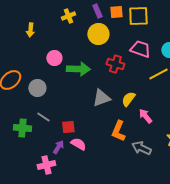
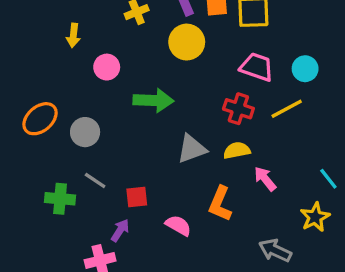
pink circle: (54, 58) -> (107, 67), moved
red cross: (115, 64) -> (238, 109), moved
yellow semicircle: (128, 99) -> (237, 150), turned 42
pink semicircle: (78, 144) -> (178, 225), moved
gray arrow: (141, 148) -> (275, 250), moved

